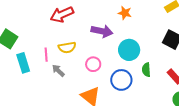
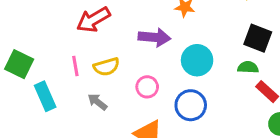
pink line: (46, 55) -> (75, 66), moved
green semicircle: (146, 70) -> (248, 67), moved, turned 104

